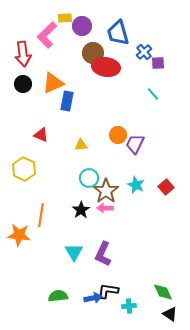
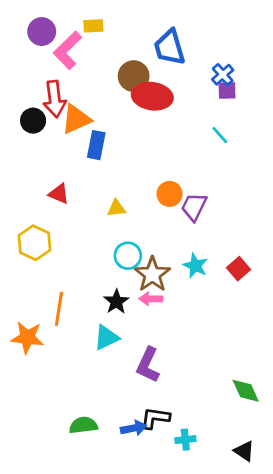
purple circle: (82, 26) -> (42, 32), moved
blue cross: (144, 52) -> (223, 75), moved
red arrow: (23, 54) -> (55, 99), moved
cyan triangle: (74, 252) -> (106, 338), moved, turned 36
green diamond: (163, 292) -> (246, 391), moved

